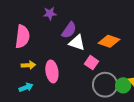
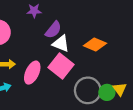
pink square: (91, 63) -> (61, 66), moved, size x1.6
pink ellipse: (52, 71) -> (32, 73), turned 30

